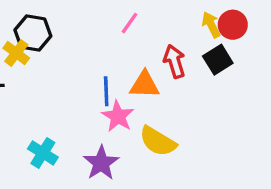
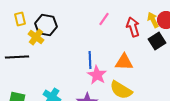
red arrow: (174, 61) -> (133, 27), moved
orange triangle: (144, 85) -> (124, 62), moved

